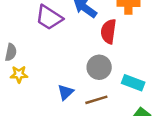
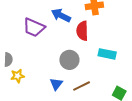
gray circle: (99, 67) -> (69, 60), moved
cyan rectangle: (133, 83) -> (107, 54), moved

